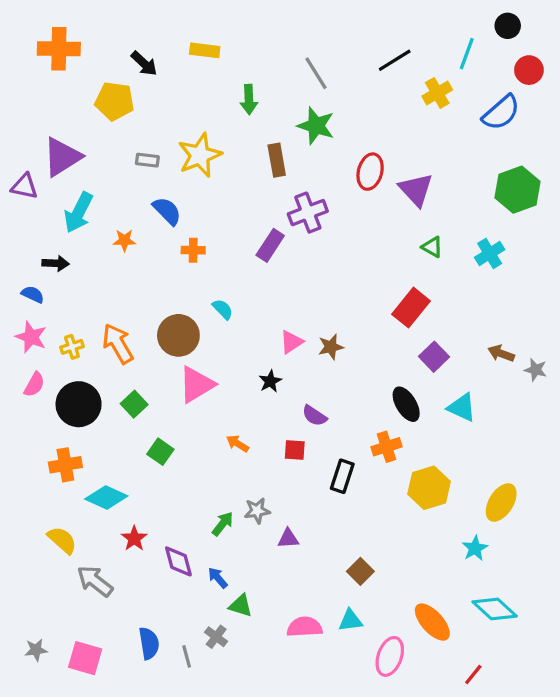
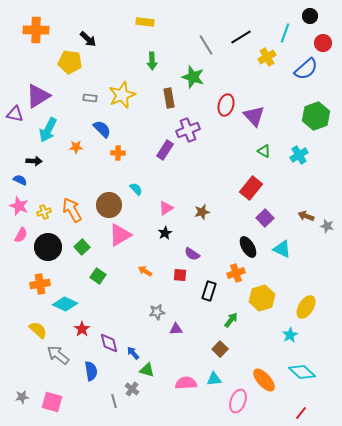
yellow rectangle: (205, 50) -> (145, 22), moved
gray line: (316, 73) -> (206, 45), moved
pink triangle: (291, 342) -> (166, 208), moved
green arrow: (223, 524) -> (231, 320), moved
blue semicircle: (149, 643) -> (91, 371), moved
red line: (473, 674) -> (301, 413), moved

